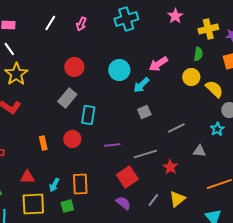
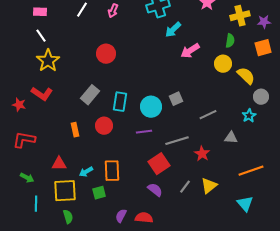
cyan circle: (119, 70) -> (151, 107), moved
cyan arrow: (141, 85) -> (173, 30), moved
gray rectangle: (67, 98) -> (90, 95), moved
cyan arrow: (54, 185) -> (86, 172), turned 32

